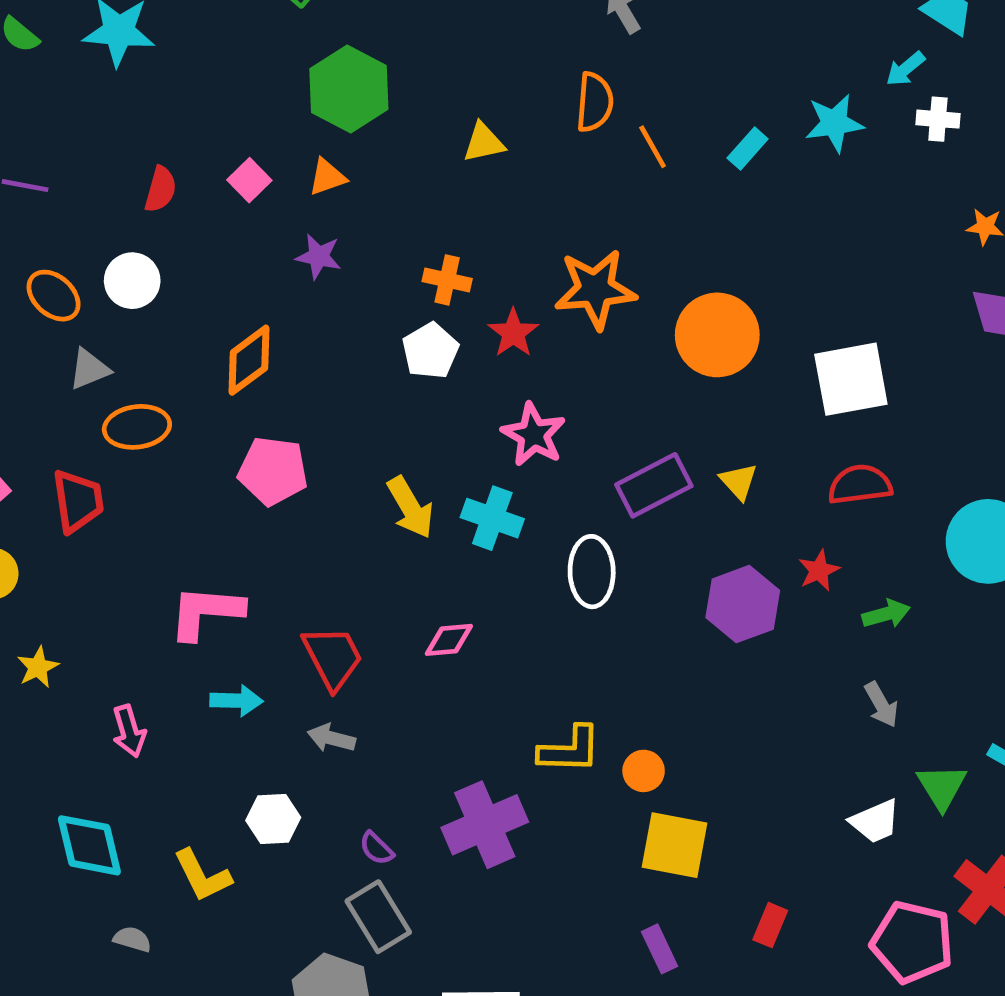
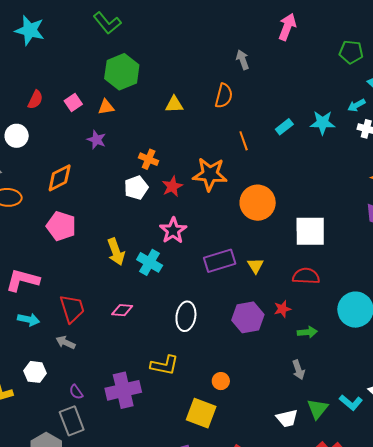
orange line: (653, 147) -> (244, 141), moved
white ellipse: (592, 572) -> (186, 316), moved
orange circle: (644, 771) -> (221, 381), moved

